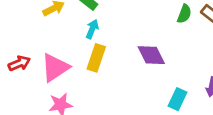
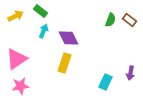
purple diamond: (151, 55) -> (69, 38), moved
yellow rectangle: (96, 58) -> (65, 63), moved

